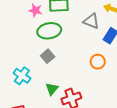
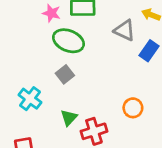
green ellipse: (49, 31) -> (68, 41), turned 30
orange circle: (98, 62) -> (133, 108), moved

